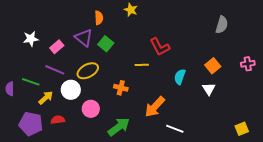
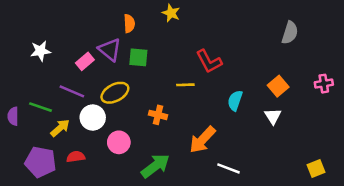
green square: (106, 44) -> (138, 57), turned -35
pink rectangle: (57, 47) -> (85, 61), moved

